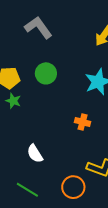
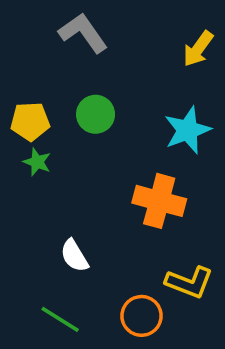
orange cross: (83, 122) -> (159, 201), size x1.8

